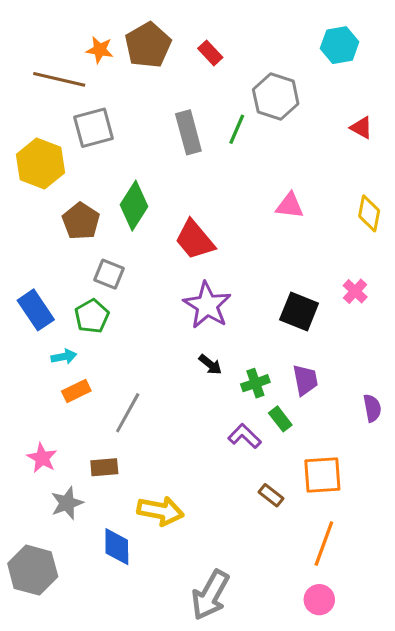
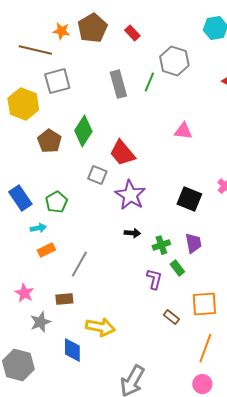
gray square: (109, 274) -> (97, 175), moved
black arrow: (210, 364) -> (132, 233), turned -35
purple L-shape: (245, 436) -> (154, 279), turned 60

